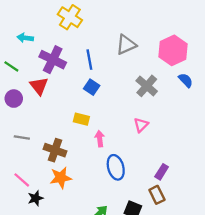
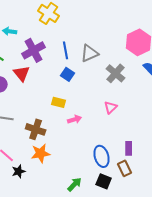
gray triangle: (126, 45) -> (90, 53), moved
purple cross: (53, 60) -> (34, 50), turned 35
pink arrow: (100, 139) -> (75, 119), turned 80
blue ellipse: (116, 167) -> (102, 156), moved
purple rectangle: (162, 172) -> (129, 148), turned -32

